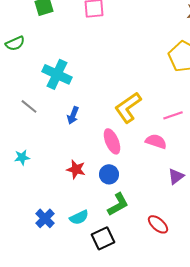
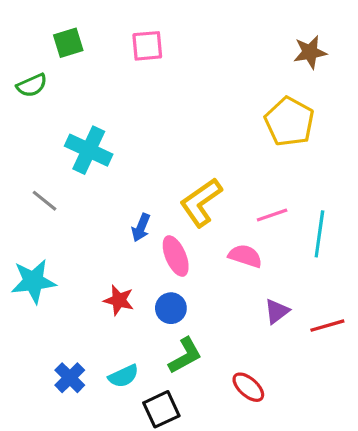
green semicircle: (15, 43) -> (32, 85), moved
blue arrow: (73, 115) -> (141, 228), moved
cyan star: (22, 157) -> (33, 281), size x1.8

